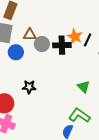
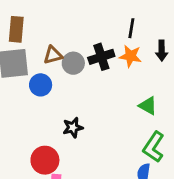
orange star: (75, 37) -> (130, 56), moved
black line: (88, 40) -> (131, 28), moved
green L-shape: (79, 115) -> (154, 147), turned -75

